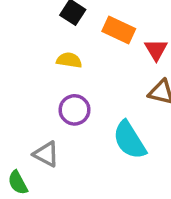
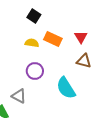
orange rectangle: (119, 30) -> (53, 39), moved

